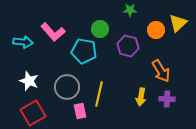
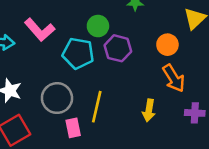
orange circle: (156, 30) -> (167, 45), moved
purple hexagon: (128, 46) -> (118, 48), moved
purple cross: (167, 99) -> (195, 113), moved

